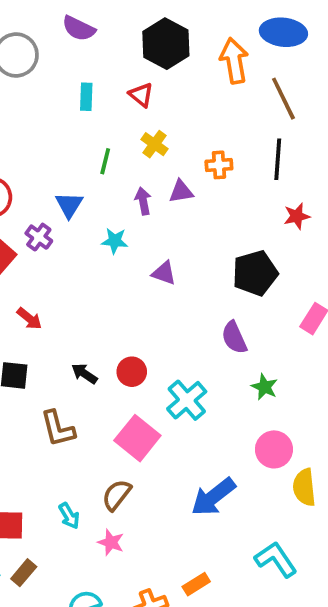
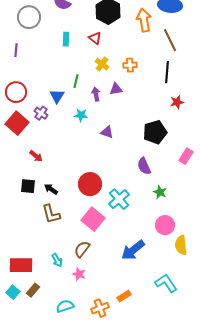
green line: (105, 161) -> (76, 81), moved
orange cross: (219, 165) -> (130, 65), moved
red circle: (132, 372) -> (90, 184), size x1.5
black arrow: (84, 374) -> (51, 189), moved

